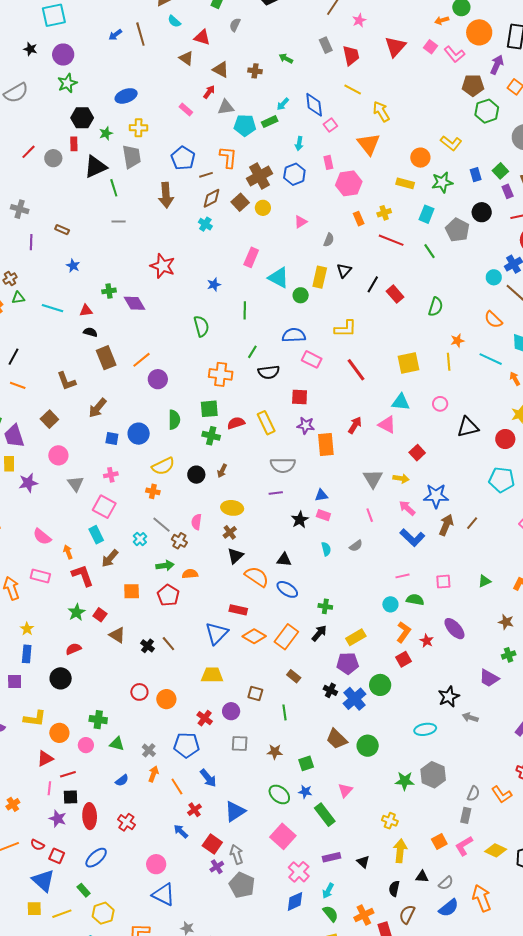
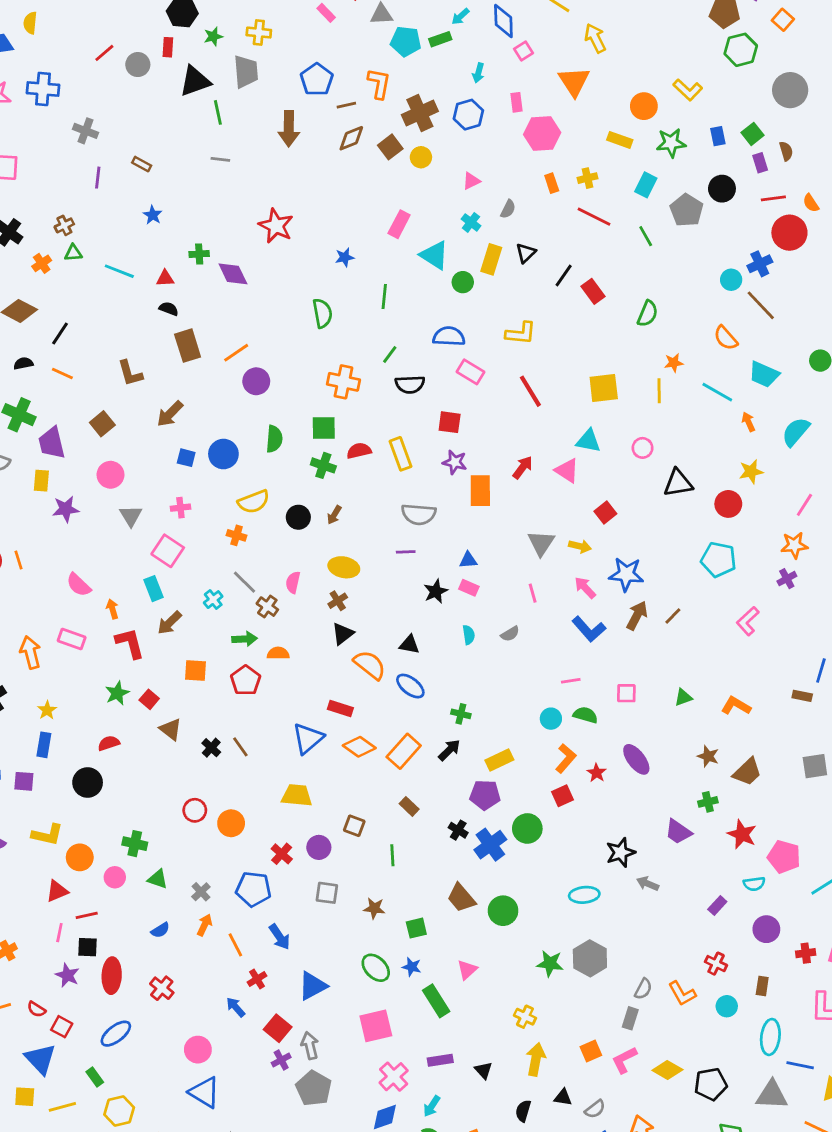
cyan cross: (205, 224) -> (471, 222), moved
pink square: (283, 836) -> (376, 1026), turned 30

